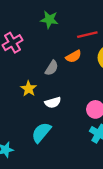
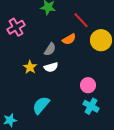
red line: (87, 35) -> (81, 20), turned 60
white semicircle: (53, 103) -> (51, 67), moved

